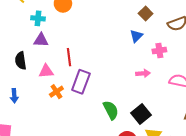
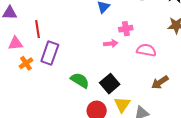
pink cross: (159, 50) -> (126, 29), moved
green semicircle: (111, 110) -> (80, 80), turned -30

